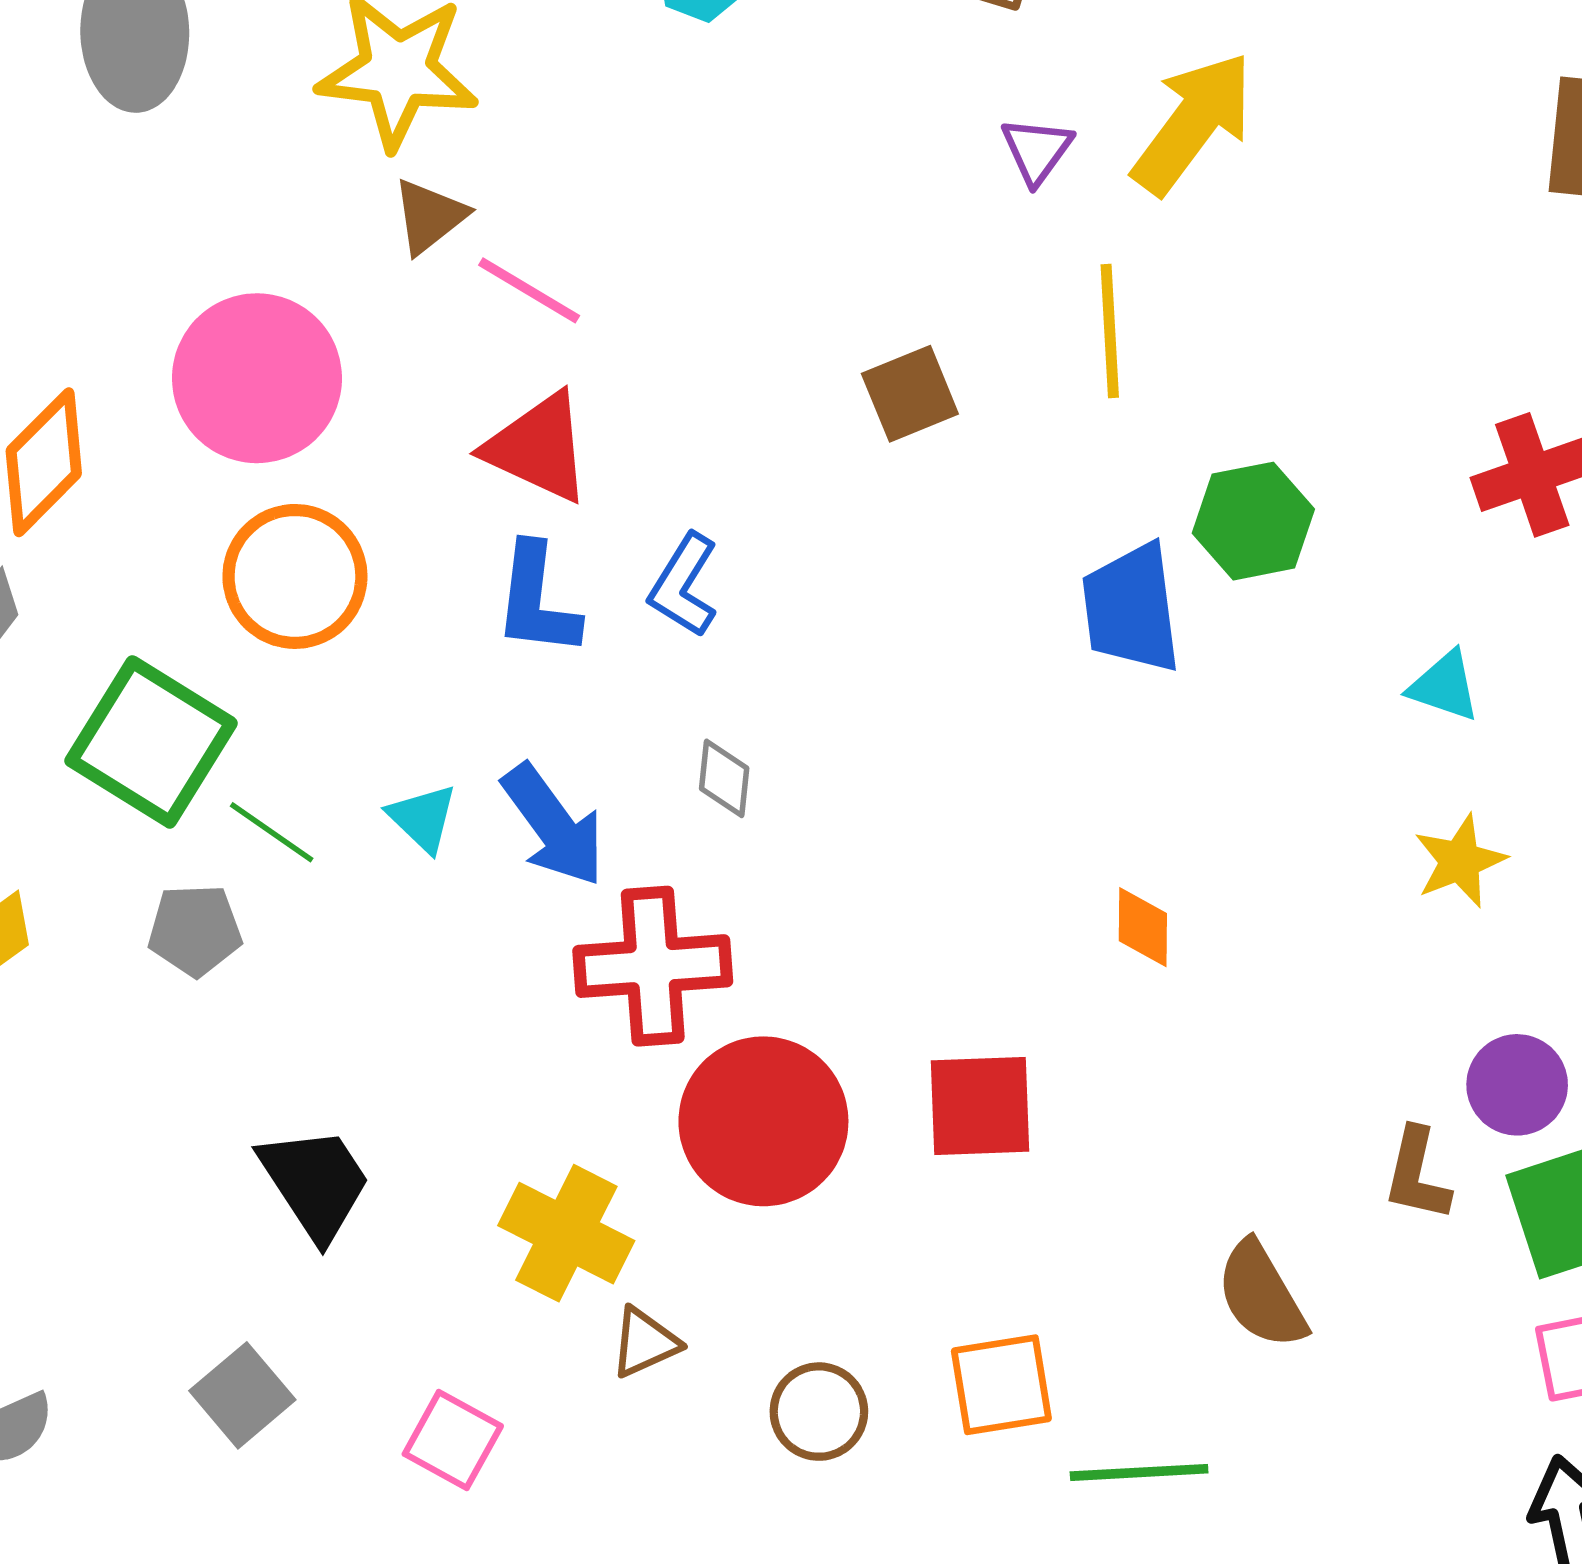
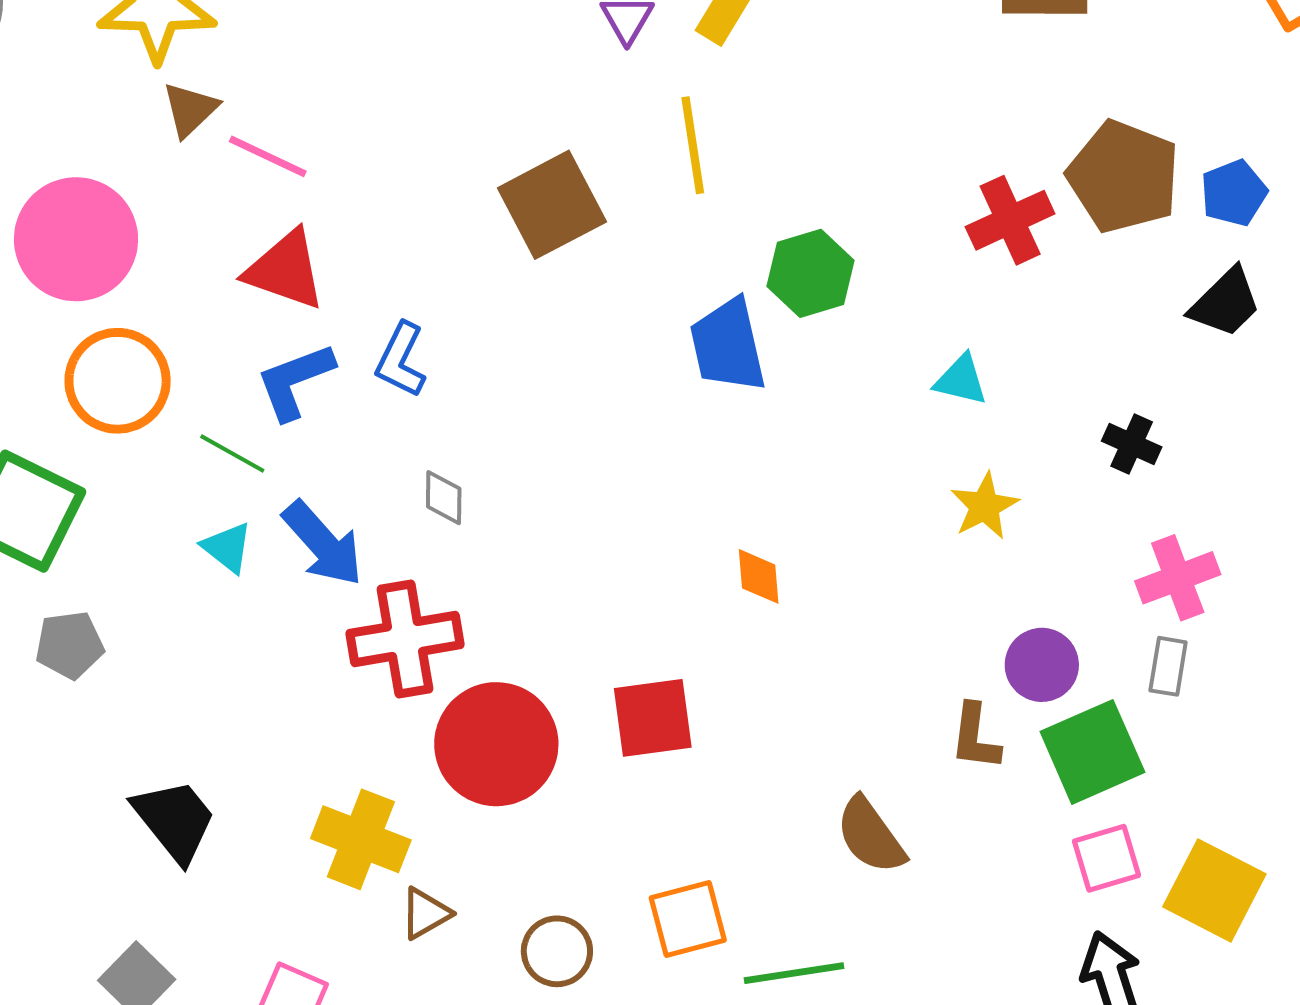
brown square: (910, 394) -> (552, 205), size x1.5
blue L-shape: (537, 600) -> (295, 381), turned 68
green line: (272, 832) -> (232, 454), moved

